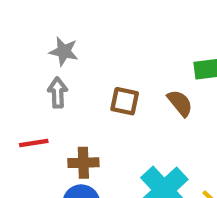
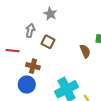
gray star: (64, 51) -> (50, 14), moved
brown square: (125, 101) -> (48, 42), moved

